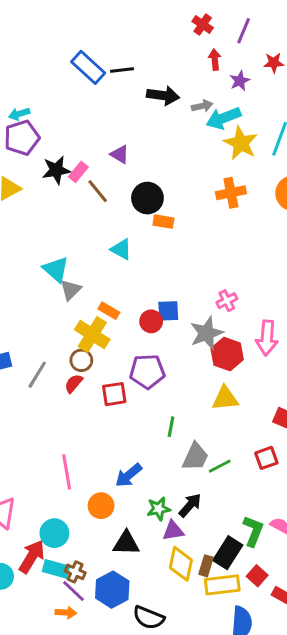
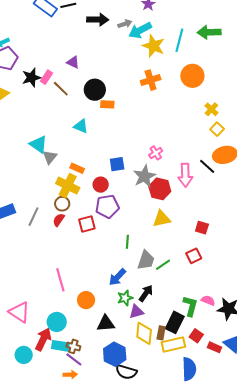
red circle: (151, 321) -> (101, 185), moved
blue arrow: (129, 475) -> (117, 277), moved
blue hexagon: (112, 590) -> (115, 354), moved

